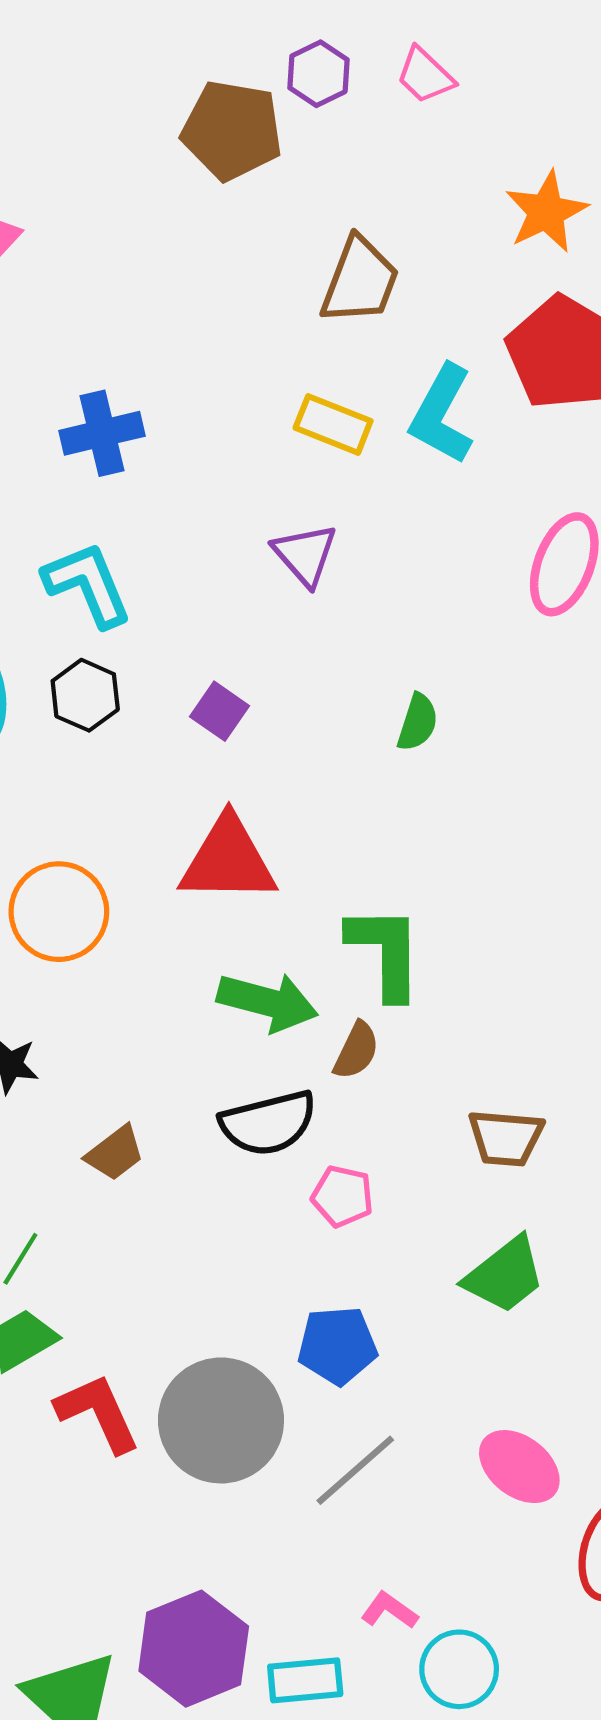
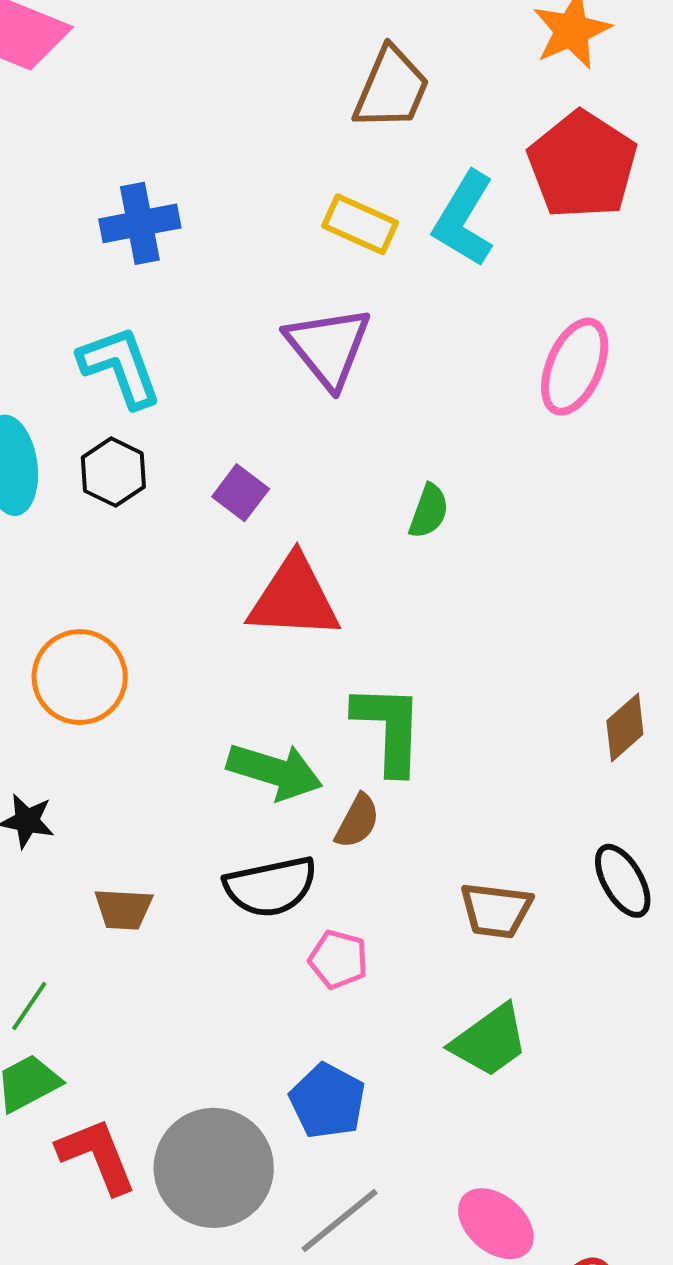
purple triangle: (305, 555) -> (328, 347), size x1.4
red triangle: (228, 860) -> (294, 598), moved
brown trapezoid: (115, 1153) -> (123, 909), turned 38
blue pentagon: (337, 1345) -> (327, 1101), turned 30

